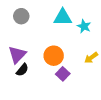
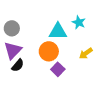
gray circle: (21, 16) -> (12, 28), moved
cyan triangle: (63, 17) -> (58, 31), moved

